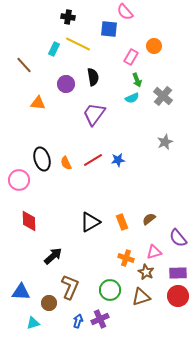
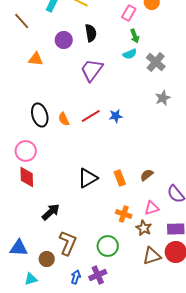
gray cross: (163, 96) -> (156, 62), moved
pink circle: (19, 180) -> (26, 151), moved
brown triangle: (141, 297) -> (152, 256), moved

